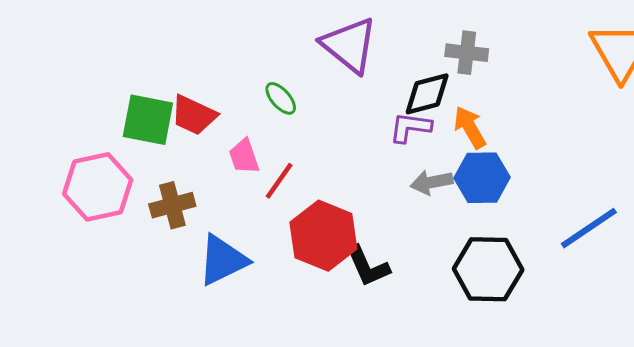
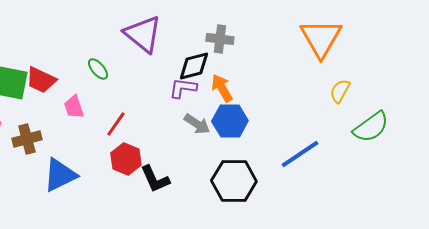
red line: (279, 181) -> (116, 124), moved
gray arrow: (432, 182) -> (197, 124), turned -136
red hexagon: (323, 236) -> (126, 159), size x0.7

